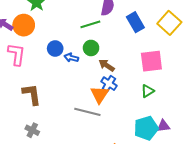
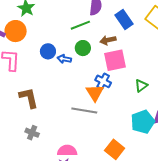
pink square: (151, 61) -> (115, 60), moved
brown arrow: (107, 65) -> (108, 40), moved, turned -42

